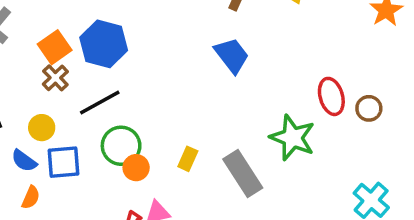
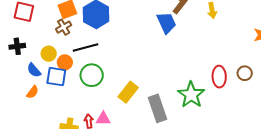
blue trapezoid: (232, 55) -> (167, 23), moved
brown circle: (369, 108) -> (245, 73), moved
yellow rectangle: (188, 159) -> (128, 92), size x1.5
orange circle: (136, 168) -> (65, 62), moved

